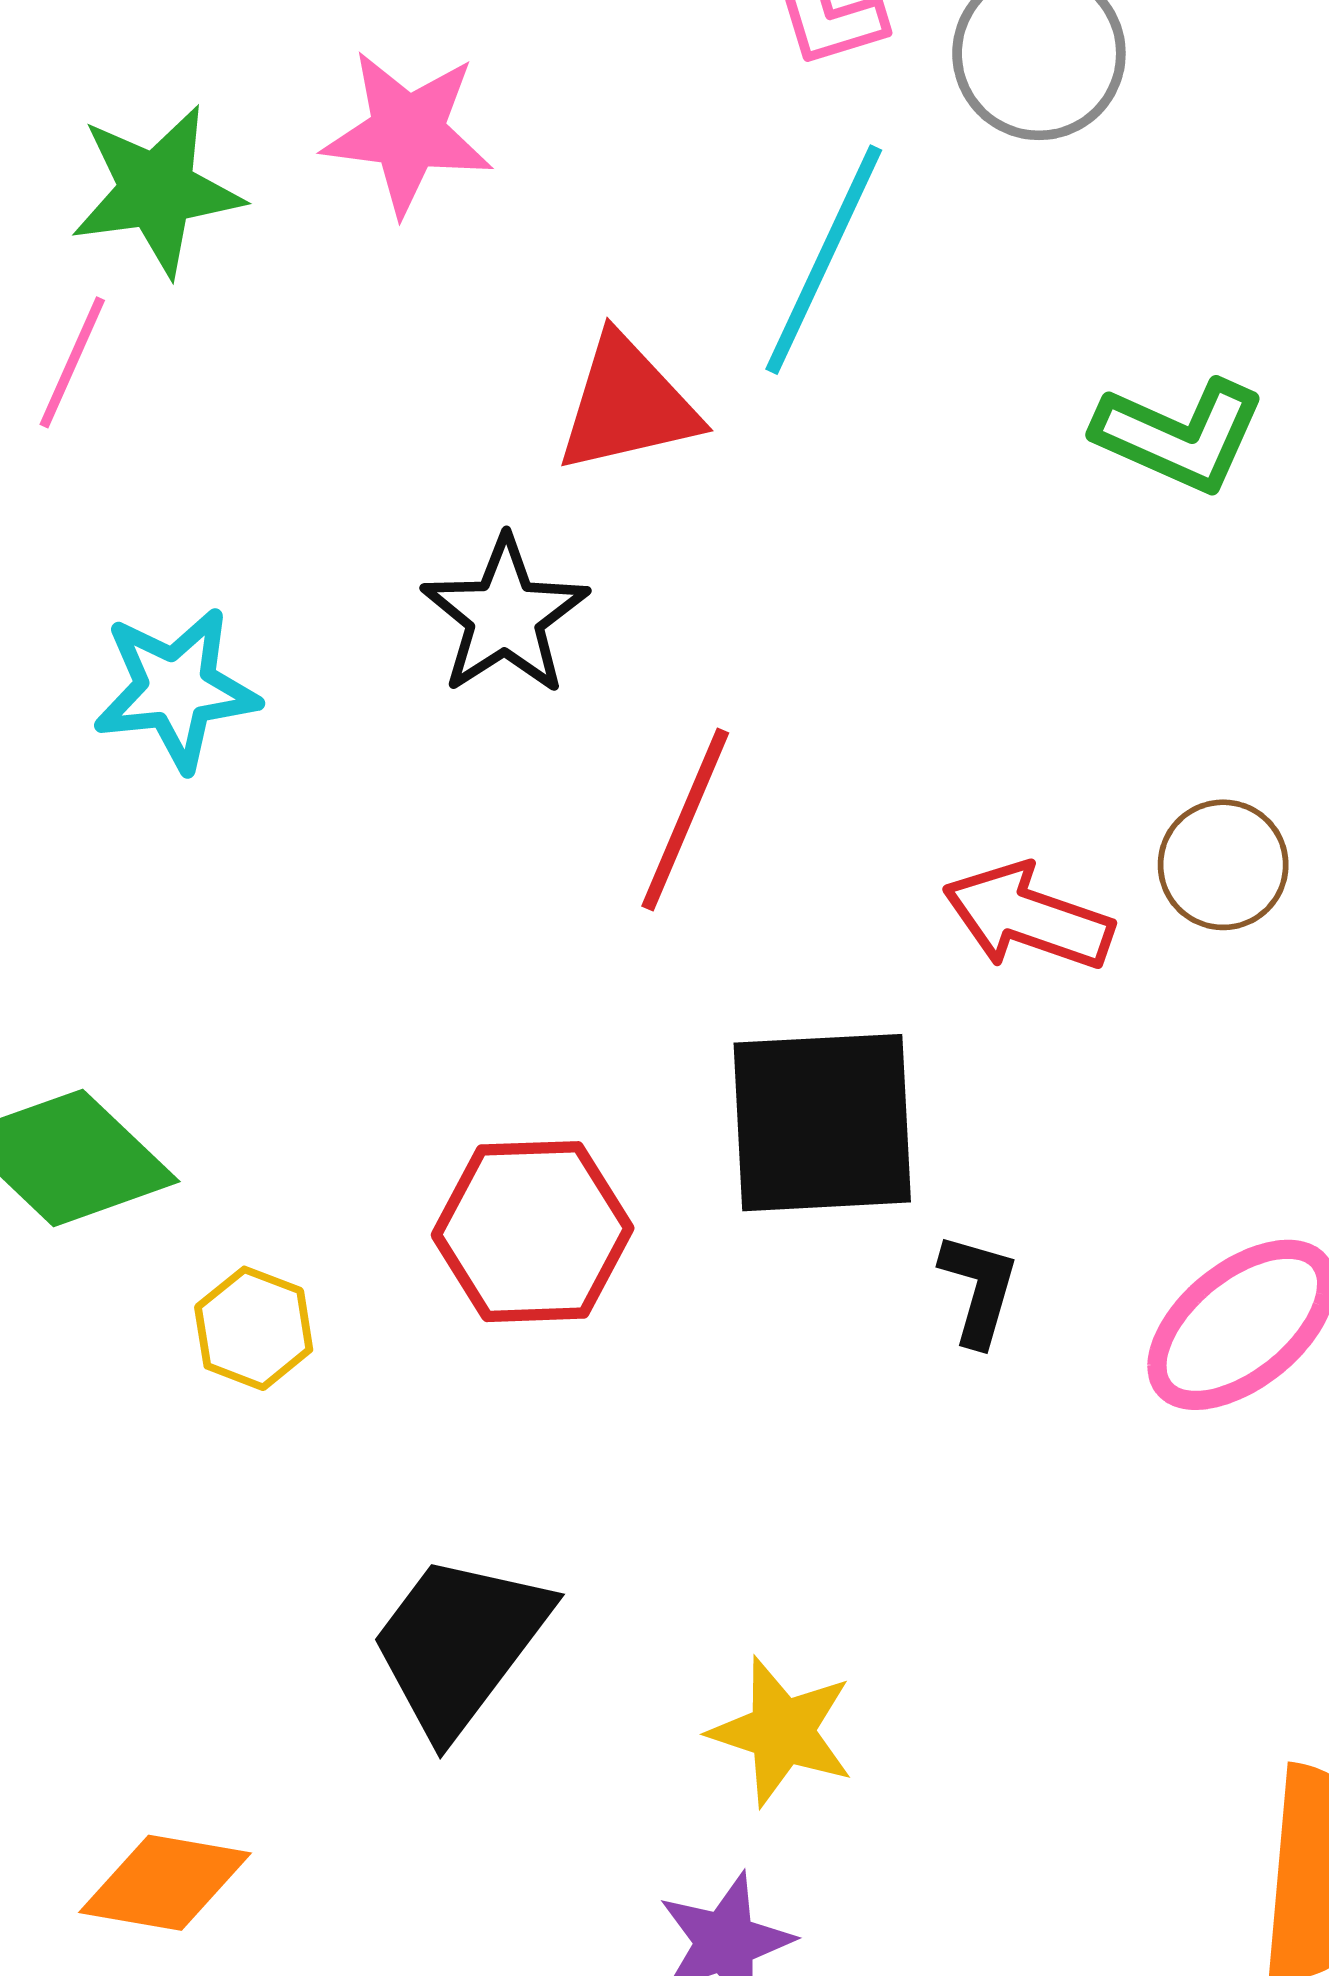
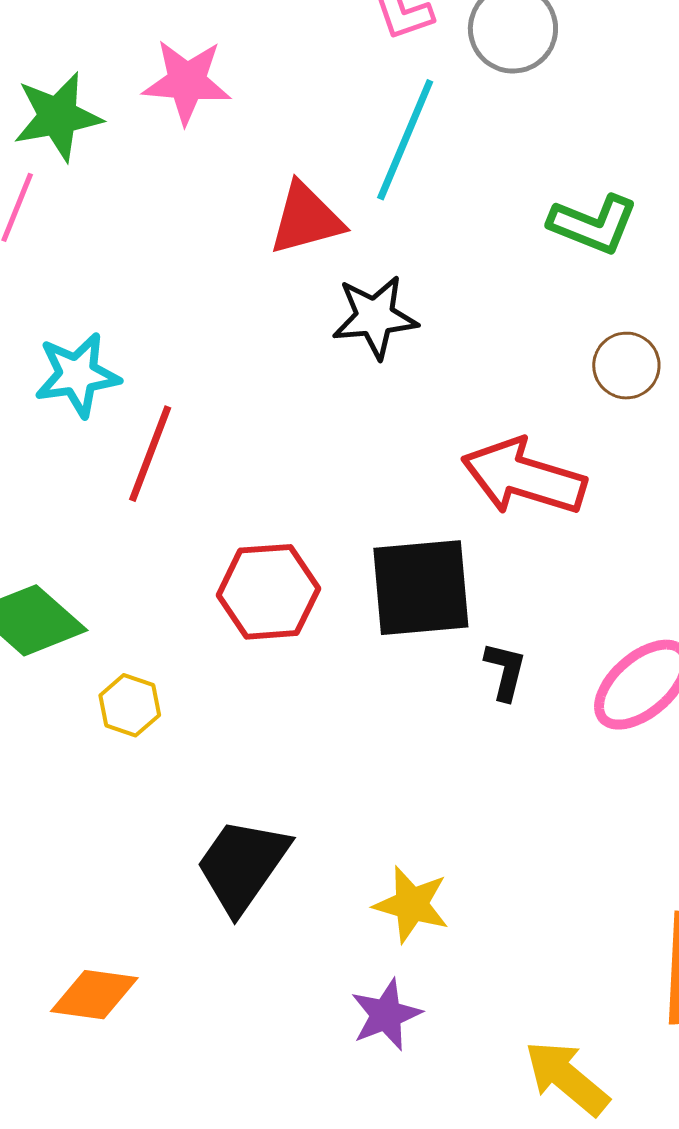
black star: (505, 616) -> (375, 317), moved, turned 30
red line: (685, 819) -> (150, 454), moved
brown circle: (1223, 865) -> (626, 366), moved
red arrow: (1028, 917) -> (524, 477), size x1.4
red hexagon: (533, 1232) -> (268, 592), moved

